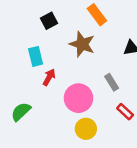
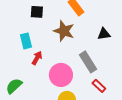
black square: (49, 21) -> (37, 12), turned 32
gray rectangle: (112, 82) -> (88, 62), size x1.5

